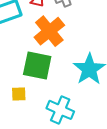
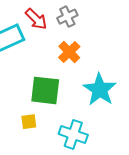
orange cross: (49, 31) -> (69, 52), moved, size x0.7

